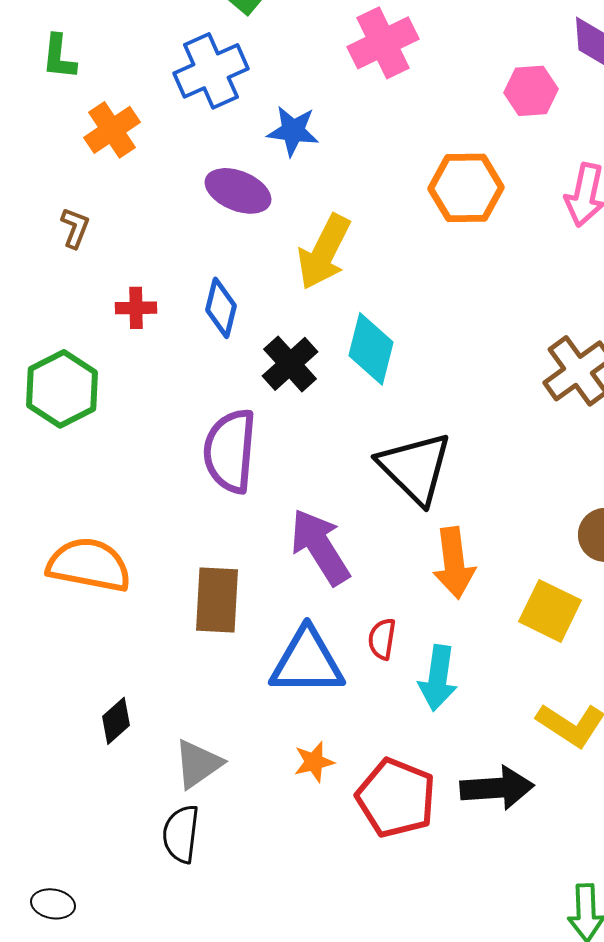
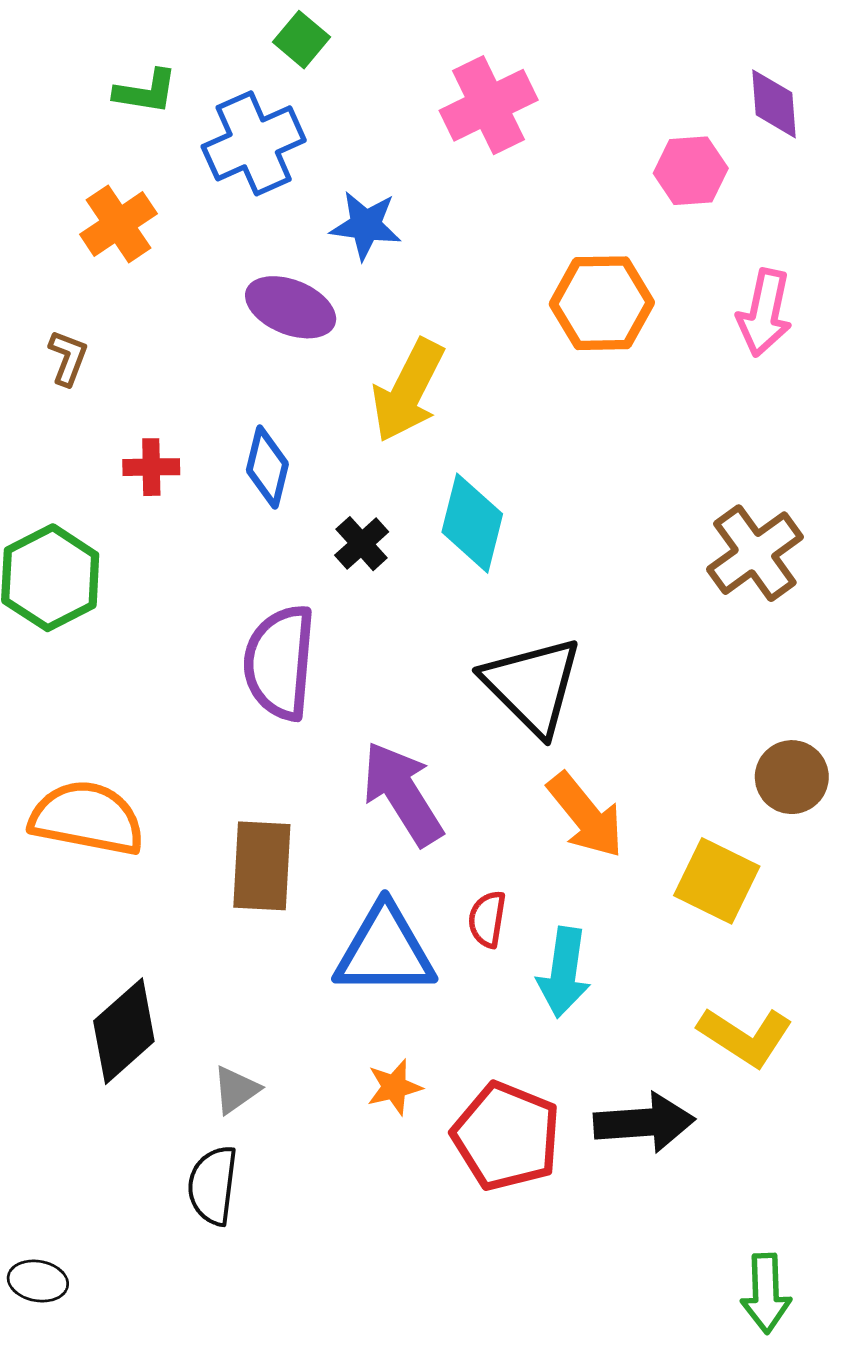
green L-shape: (59, 57) -> (146, 92), moved, turned -87
black cross: (290, 364) -> (362, 544), size x0.7
orange arrow: (454, 563) -> (586, 815), turned -32
black diamond: (116, 721) -> (124, 1031), size x1.6
gray triangle: (198, 764) -> (236, 1090), size x0.7

